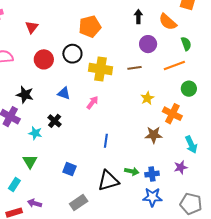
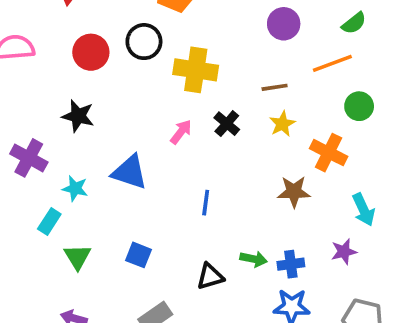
green semicircle: (186, 44) -> (354, 23), turned 72
brown line: (134, 68) -> (275, 87), moved
blue triangle: (64, 93) -> (130, 172), moved, size x1.5
black star: (25, 95) -> (78, 116), moved
black cross: (55, 121) -> (227, 124), moved
green triangle: (30, 161) -> (77, 257), moved
black triangle: (108, 181) -> (210, 276), size x0.7
cyan rectangle: (14, 184) -> (49, 221), moved

